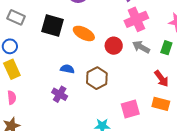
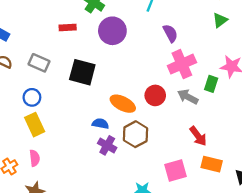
orange ellipse: (84, 33) -> (123, 104), moved
green rectangle: (166, 48) -> (211, 84), moved
red arrow: (161, 79) -> (198, 136), moved
purple cross: (60, 94) -> (107, 145), moved

